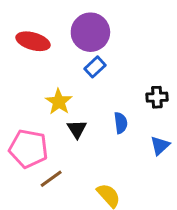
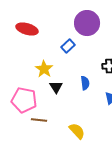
purple circle: (90, 32) -> (87, 23), moved
brown line: (51, 179) -> (39, 120), turned 42

